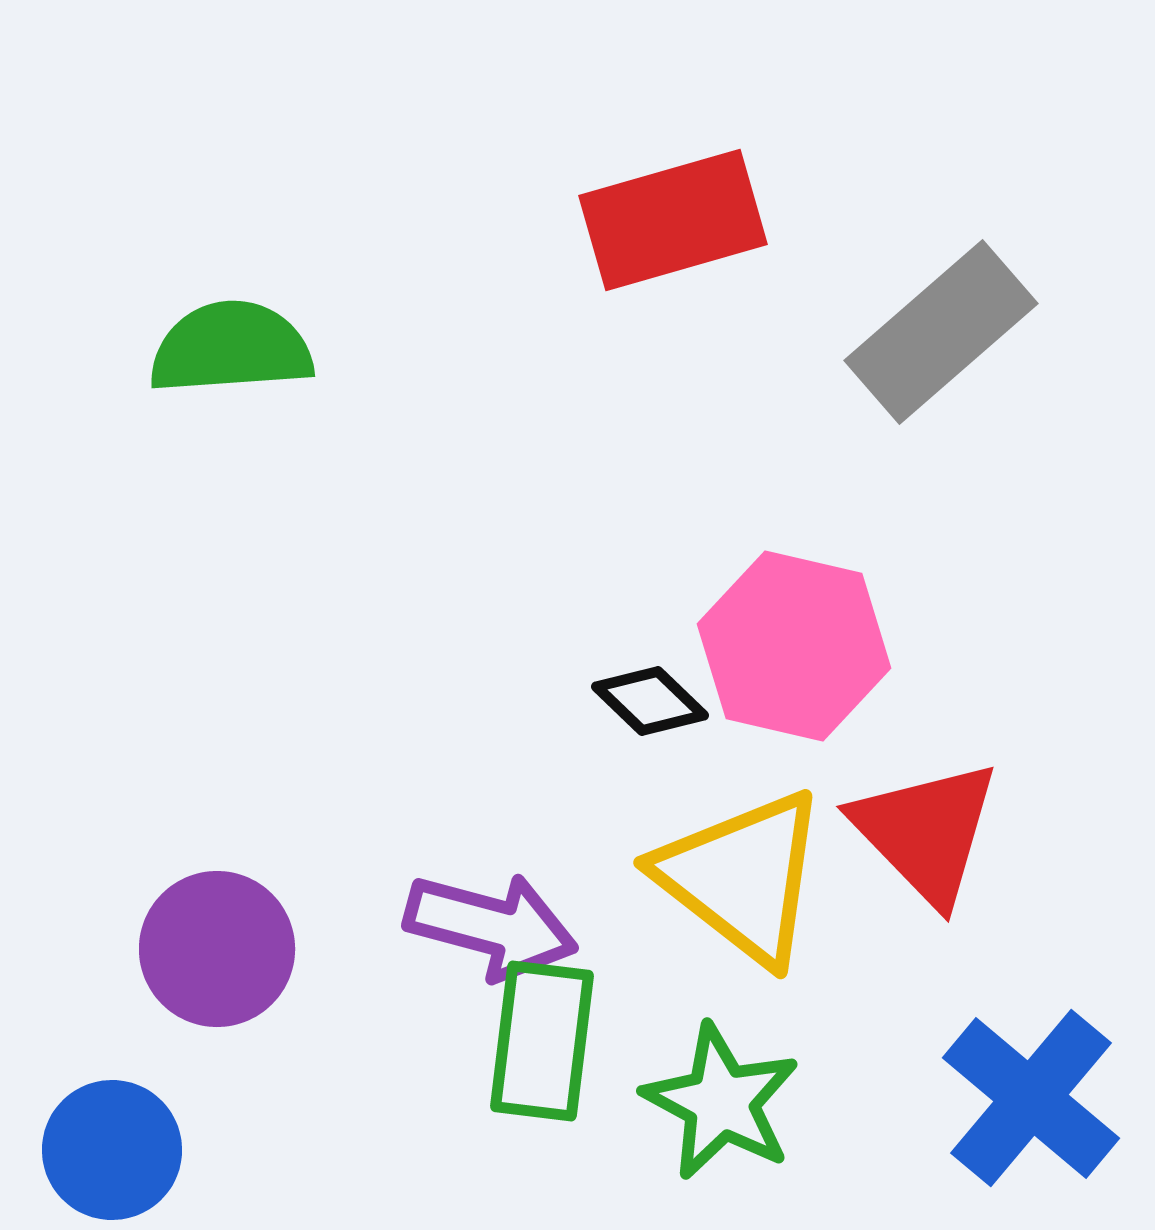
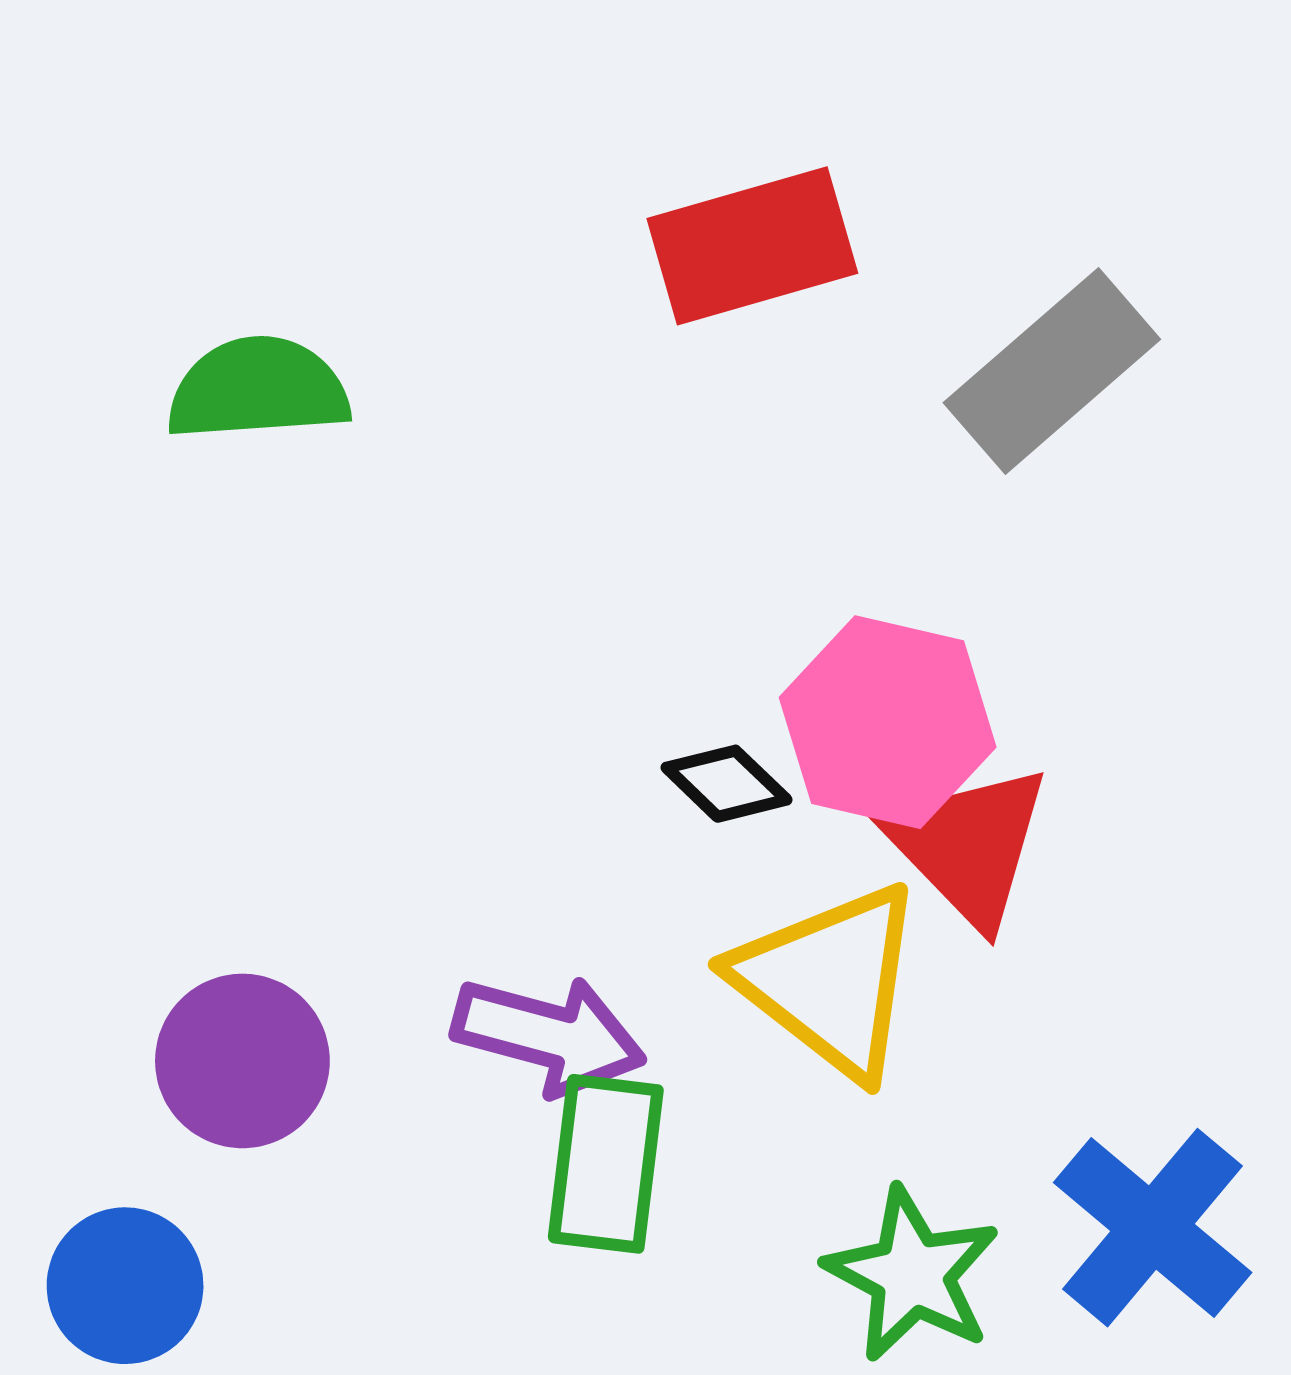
red triangle: (926, 832) -> (968, 845), moved
green star: (721, 1102) -> (912, 1275), moved

